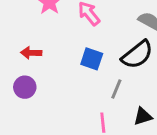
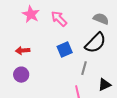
blue square: (92, 59) -> (65, 50), turned -35

